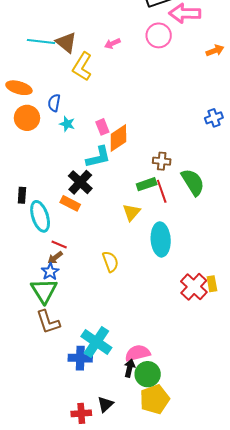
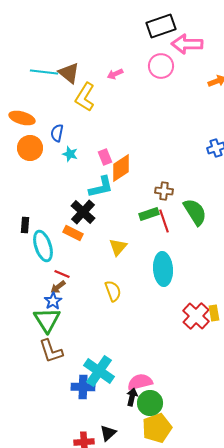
yellow triangle: (132, 212) -> (118, 247), moved

